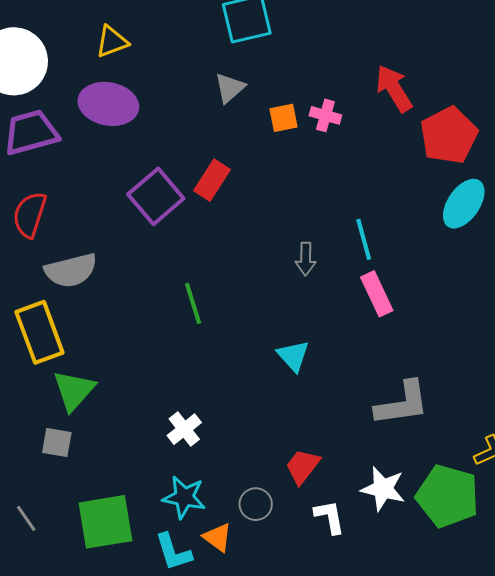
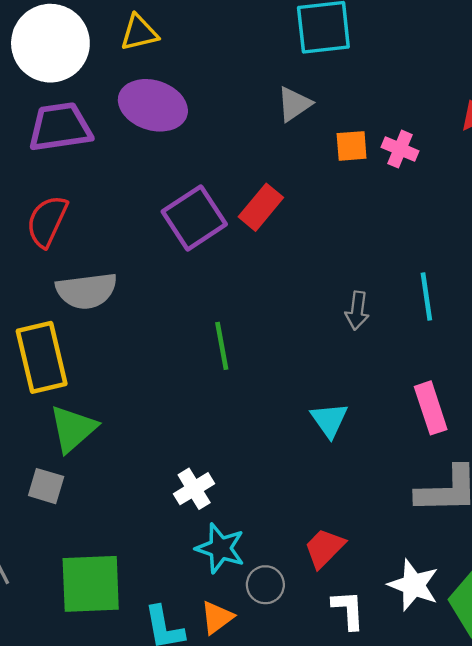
yellow triangle: (112, 42) -> (139, 33), moved
pink rectangle: (377, 294) -> (431, 408), moved
cyan star: (184, 497) -> (220, 548), moved
orange triangle: (218, 537) -> (217, 617), turned 40

